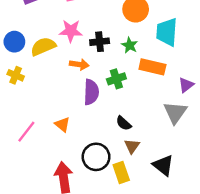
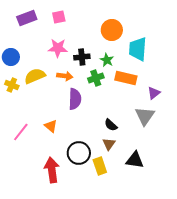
yellow semicircle: (43, 46) -> (35, 76), moved
green cross: (116, 79) -> (96, 78), moved
black semicircle: (124, 123) -> (111, 125), moved
black triangle: (163, 165) -> (135, 160), turned -30

